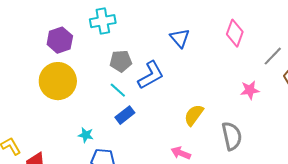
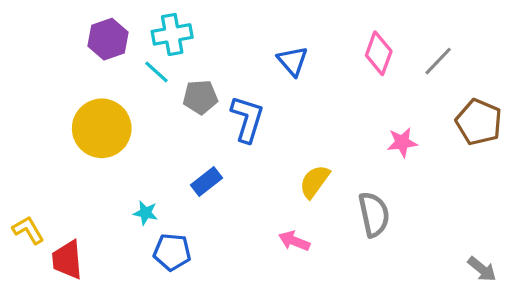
purple hexagon: (60, 40) -> (108, 39), moved
gray line: (273, 56) -> (438, 61), moved
blue L-shape: (151, 75) -> (247, 119), turned -44
cyan line: (118, 90) -> (156, 72), moved

